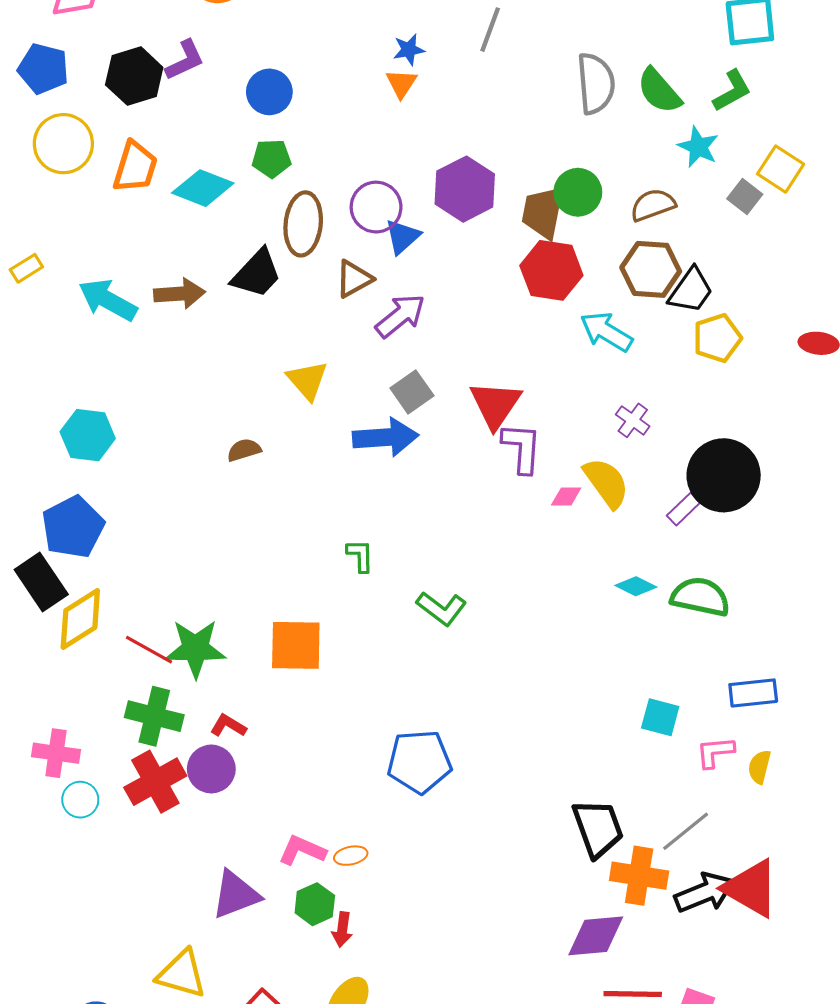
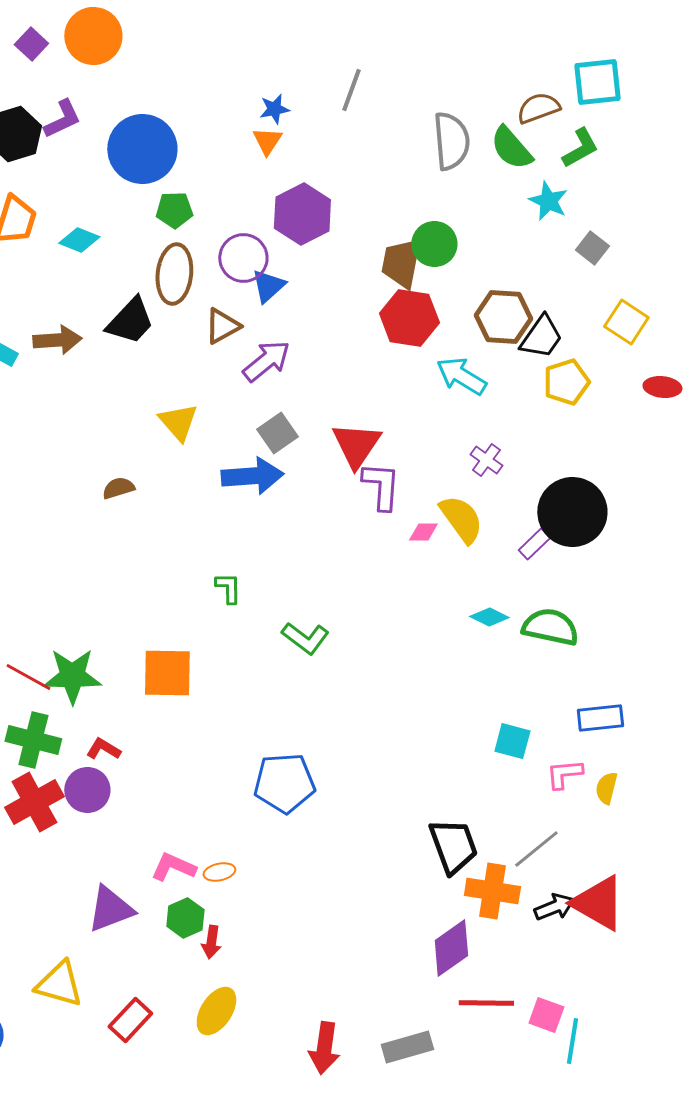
blue circle: (269, 92) -> (142, 149), size x1.6
green pentagon: (271, 158) -> (174, 210), moved
yellow square: (781, 169) -> (626, 322), moved
cyan diamond: (203, 188) -> (79, 240), size x0.7
purple hexagon: (465, 189) -> (302, 214), moved
brown semicircle: (653, 205) -> (538, 108), moved
black arrow: (705, 893) -> (554, 907), size x0.7
purple diamond: (596, 936) -> (451, 948), turned -30

